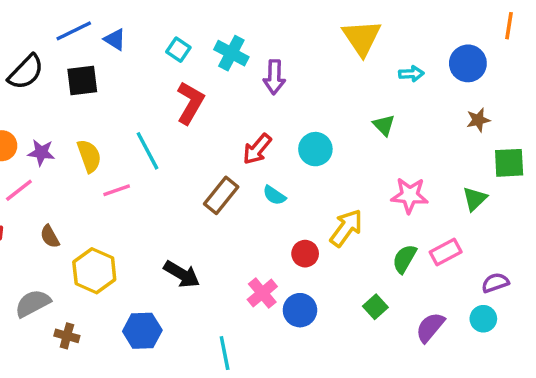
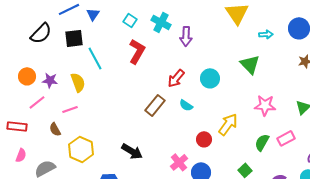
blue triangle: (115, 39) -> (93, 14), turned 32
green triangle: (384, 125) -> (250, 64), size x1.5
cyan line: (147, 151) -> (95, 58), moved
pink line: (117, 190) -> (70, 109), moved

